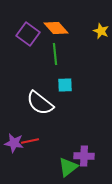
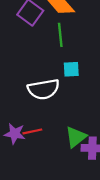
white semicircle: (40, 103) -> (44, 89), turned -48
green triangle: (68, 167) -> (76, 137), moved

